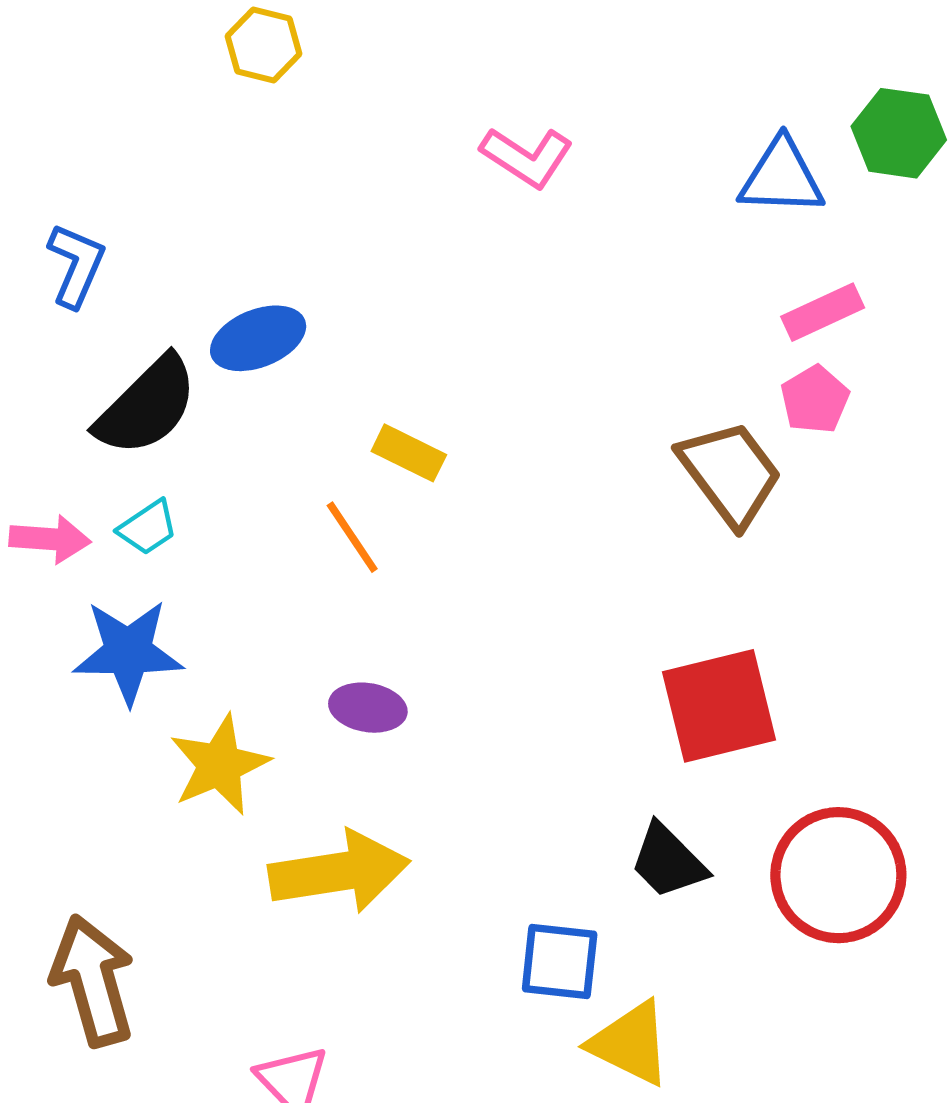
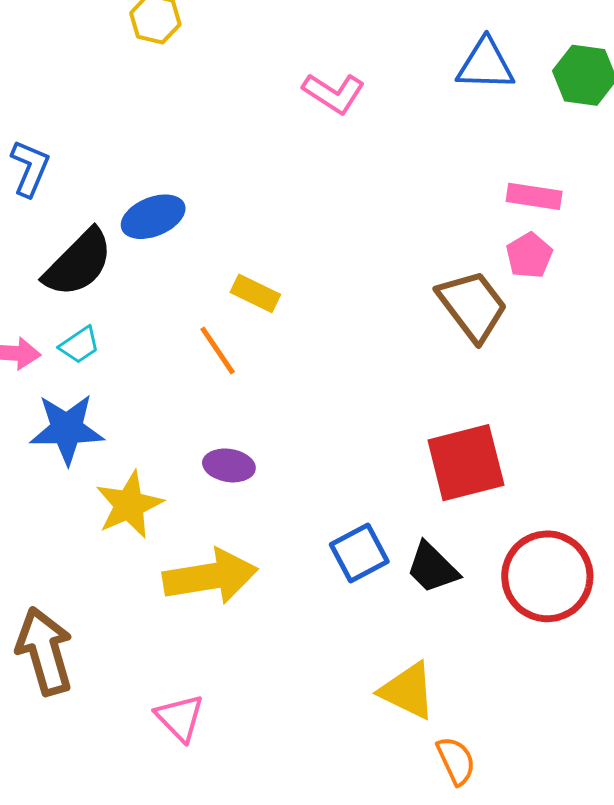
blue triangle: (782, 177) -> (486, 65), moved
pink rectangle: (823, 312) -> (534, 196), turned 34
blue square: (560, 962) -> (359, 553), moved, turned -34

